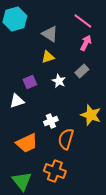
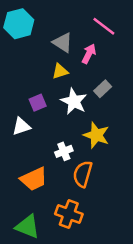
pink arrow: (86, 43) -> (89, 54), moved
white star: (59, 81) -> (74, 101), size x1.5
yellow star: (91, 115) -> (96, 135), moved
green triangle: (22, 181) -> (28, 227), turned -30

